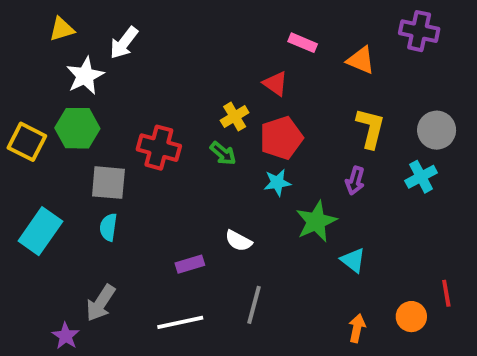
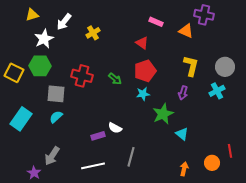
purple cross: (419, 31) -> (204, 15), moved
yellow cross: (235, 117) -> (93, 33), moved
cyan semicircle: (108, 227) -> (56, 117), turned 40
white semicircle: (238, 241) -> (115, 128), moved

